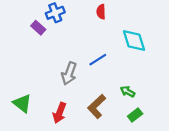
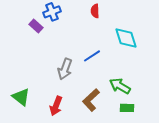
green arrow: (128, 92) -> (120, 86), size x1.5
green rectangle: (135, 115) -> (127, 108), turned 40

